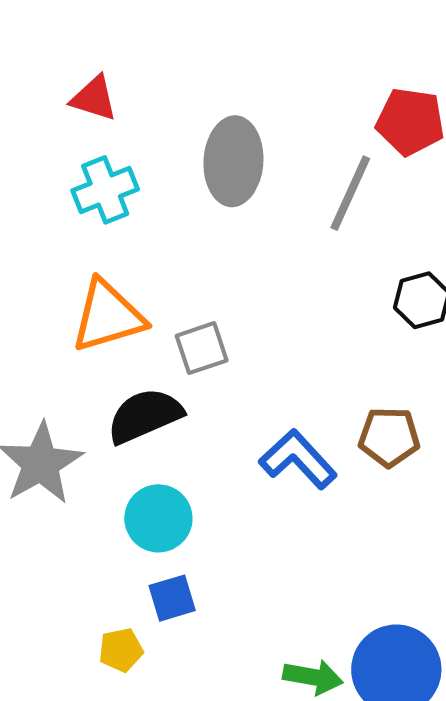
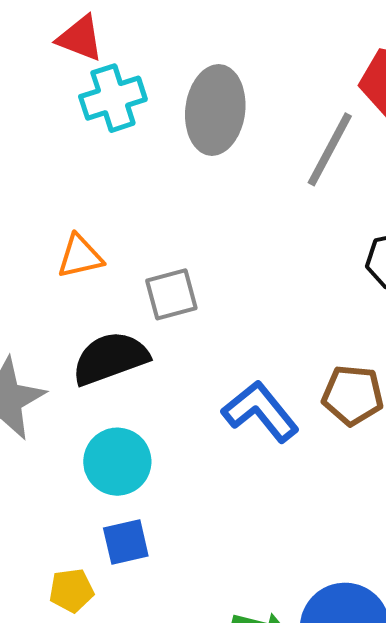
cyan cross: (105, 190) -> (113, 98), moved
orange triangle: (108, 316) -> (80, 256), size x0.6

